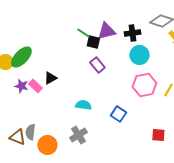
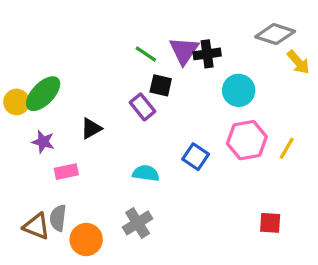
purple triangle: (106, 31) -> (184, 51), turned -42
black cross: (132, 33) -> (207, 54), moved
black square: (93, 42) -> (161, 85), moved
purple rectangle: (97, 65) -> (143, 107), moved
pink rectangle: (35, 86) -> (66, 172), moved, turned -56
blue square: (118, 114) -> (196, 157), moved

